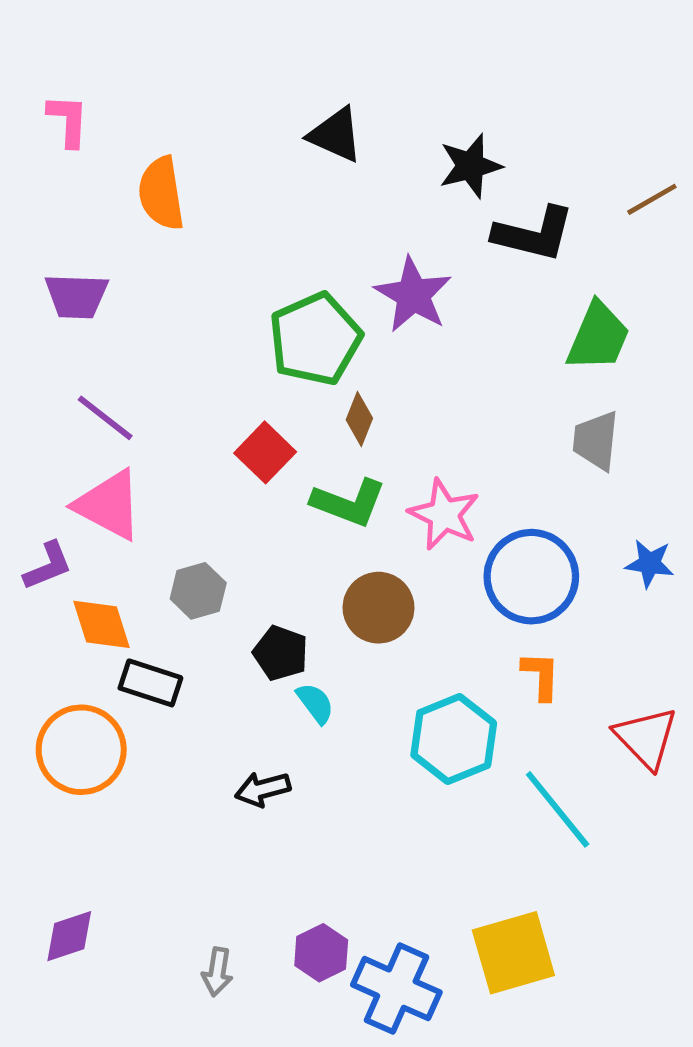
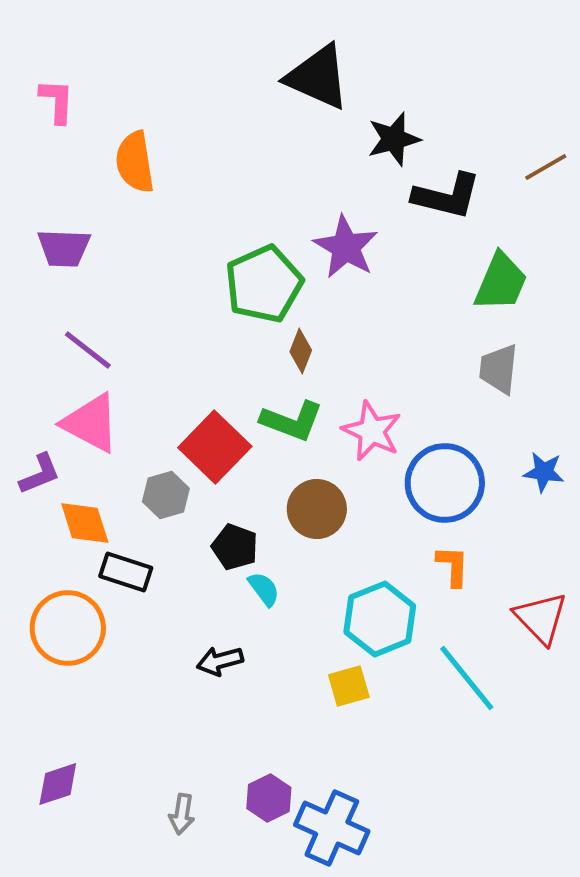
black triangle: (336, 135) -> (318, 77), moved, size x1.4
red square: (265, 452) -> (215, 447), moved, size x1.4
yellow square: (513, 953) -> (349, 686), moved, size x0.6

